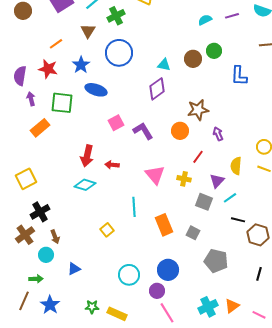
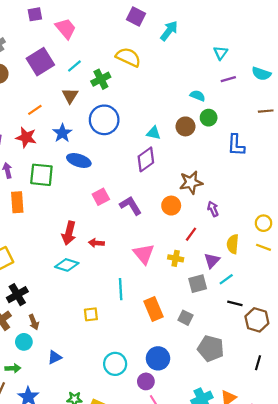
cyan semicircle: (205, 20) -> (198, 96), moved, turned 48
orange rectangle: (40, 128) -> (17, 202), turned -54
gray square: (204, 202) -> (198, 284), turned -36
yellow square: (107, 230) -> (91, 314), turned 32

